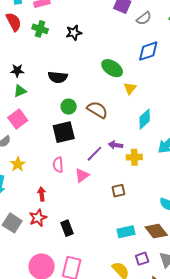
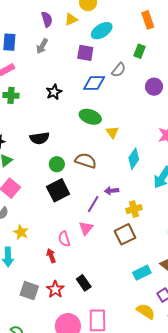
gray semicircle: (144, 18) -> (119, 70), moved
black star: (74, 33) -> (54, 92), moved
blue diamond: (148, 51) -> (94, 83), moved, turned 30
yellow cross: (134, 157) -> (134, 209), moved
pink semicircle: (58, 165) -> (64, 239), moved
brown square: (118, 191) -> (125, 234), size x1.5
red star: (38, 218) -> (55, 289), moved

